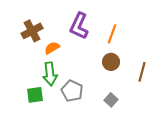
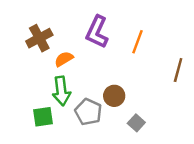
brown circle: (111, 62) -> (114, 96), moved
brown line: (142, 72) -> (178, 70), moved

